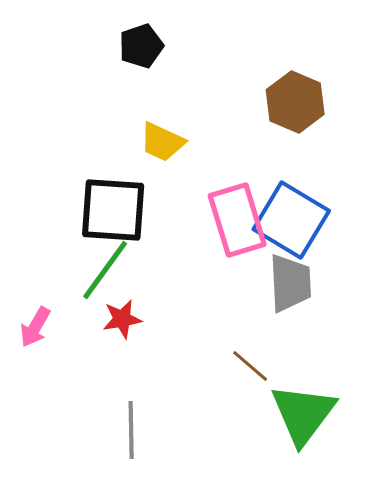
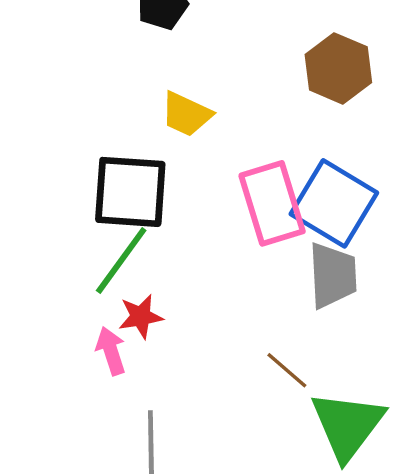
pink arrow: (35, 327) -> (111, 351), moved, turned 132

